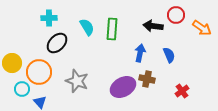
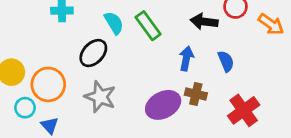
green rectangle: (112, 29) -> (148, 26), turned -40
black ellipse: (57, 43) -> (93, 53), moved
red cross: (182, 91) -> (244, 110), size x1.6

